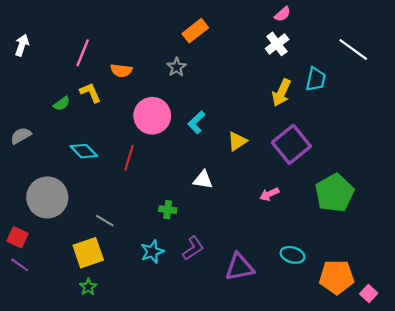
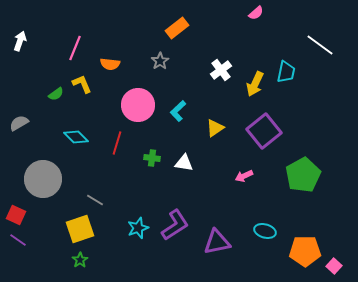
white cross: (277, 44) -> (221, 70), moved
green cross: (168, 210) -> (152, 158), moved
purple L-shape: (193, 248) -> (175, 225), size x1.4

